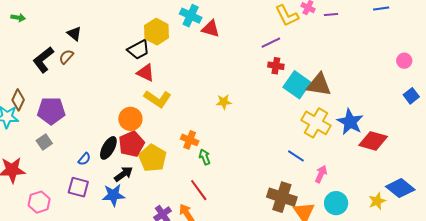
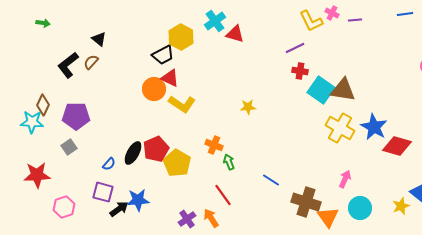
cyan cross: (191, 16) -> (215, 21), turned 30
orange circle: (130, 119) -> (154, 89), moved
blue line: (296, 156) -> (271, 180), moved
black arrow: (123, 174) -> (119, 209), moved

